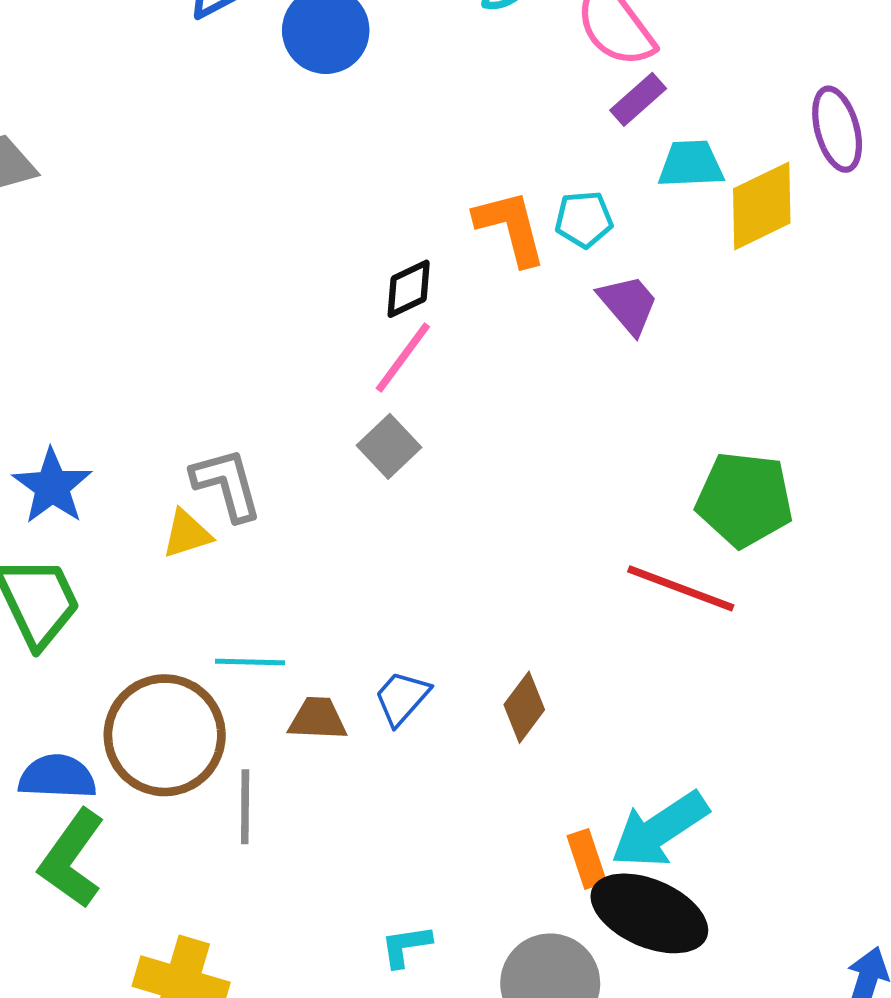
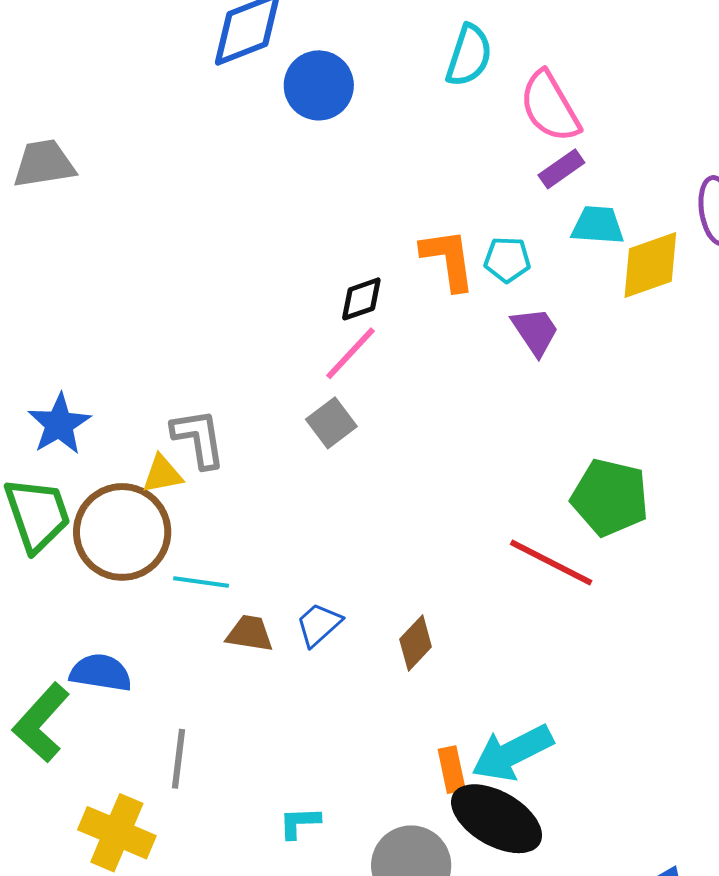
brown circle: (165, 735) -> (122, 532), moved
blue semicircle: (57, 777) -> (101, 673), moved
gray line: (245, 807) -> (179, 759), moved

